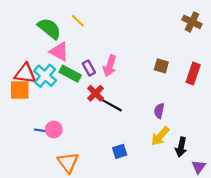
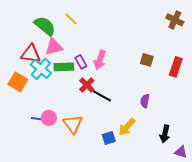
pink triangle: (59, 52) -> (54, 47), turned -42
red triangle: (25, 74) -> (31, 54), moved
green rectangle: (70, 74) -> (64, 67), turned -30
orange square: (20, 90) -> (18, 82), turned 30
yellow arrow: (160, 136) -> (127, 127), moved
orange triangle: (68, 162) -> (73, 124), moved
purple triangle: (199, 167) -> (181, 152), turned -48

